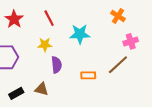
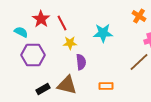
red line: (49, 18) -> (62, 23), moved
orange rectangle: (88, 75) -> (106, 86), moved
brown triangle: (42, 89) -> (67, 85), size x1.5

